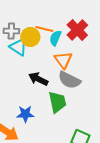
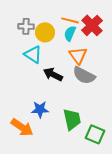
orange line: (44, 29) -> (70, 20), moved
cyan triangle: (18, 47) -> (33, 54), moved
green trapezoid: (57, 102) -> (72, 119), moved

